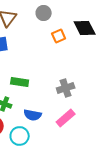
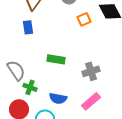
green rectangle: (20, 82) -> (56, 59), moved

